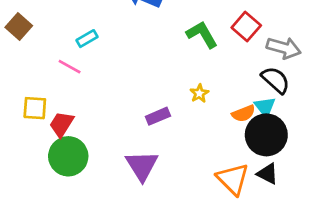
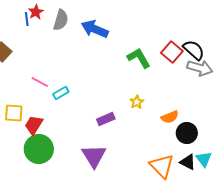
cyan rectangle: (87, 39) -> (61, 93), moved
black semicircle: (276, 80) -> (194, 50), moved
cyan triangle: (265, 107) -> (204, 159), moved
black circle: (266, 135) -> (187, 133), size x0.7

